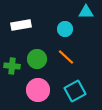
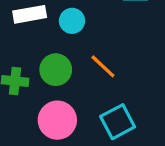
cyan circle: (65, 29) -> (72, 21), moved

